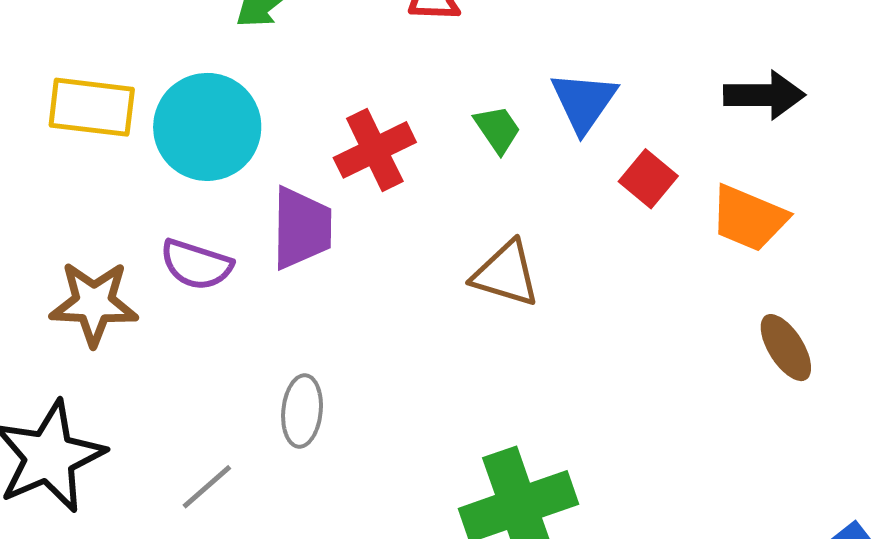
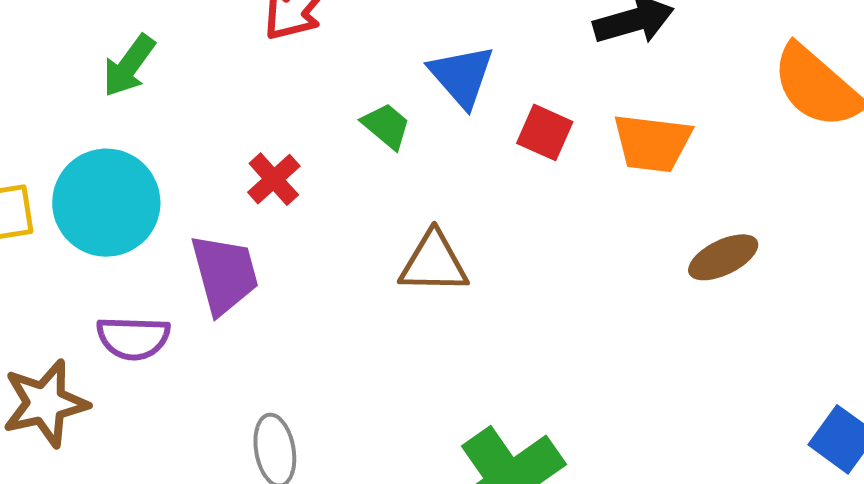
red cross: (375, 150) -> (274, 179), size x0.7
brown ellipse: (786, 348) -> (723, 257), turned -68

